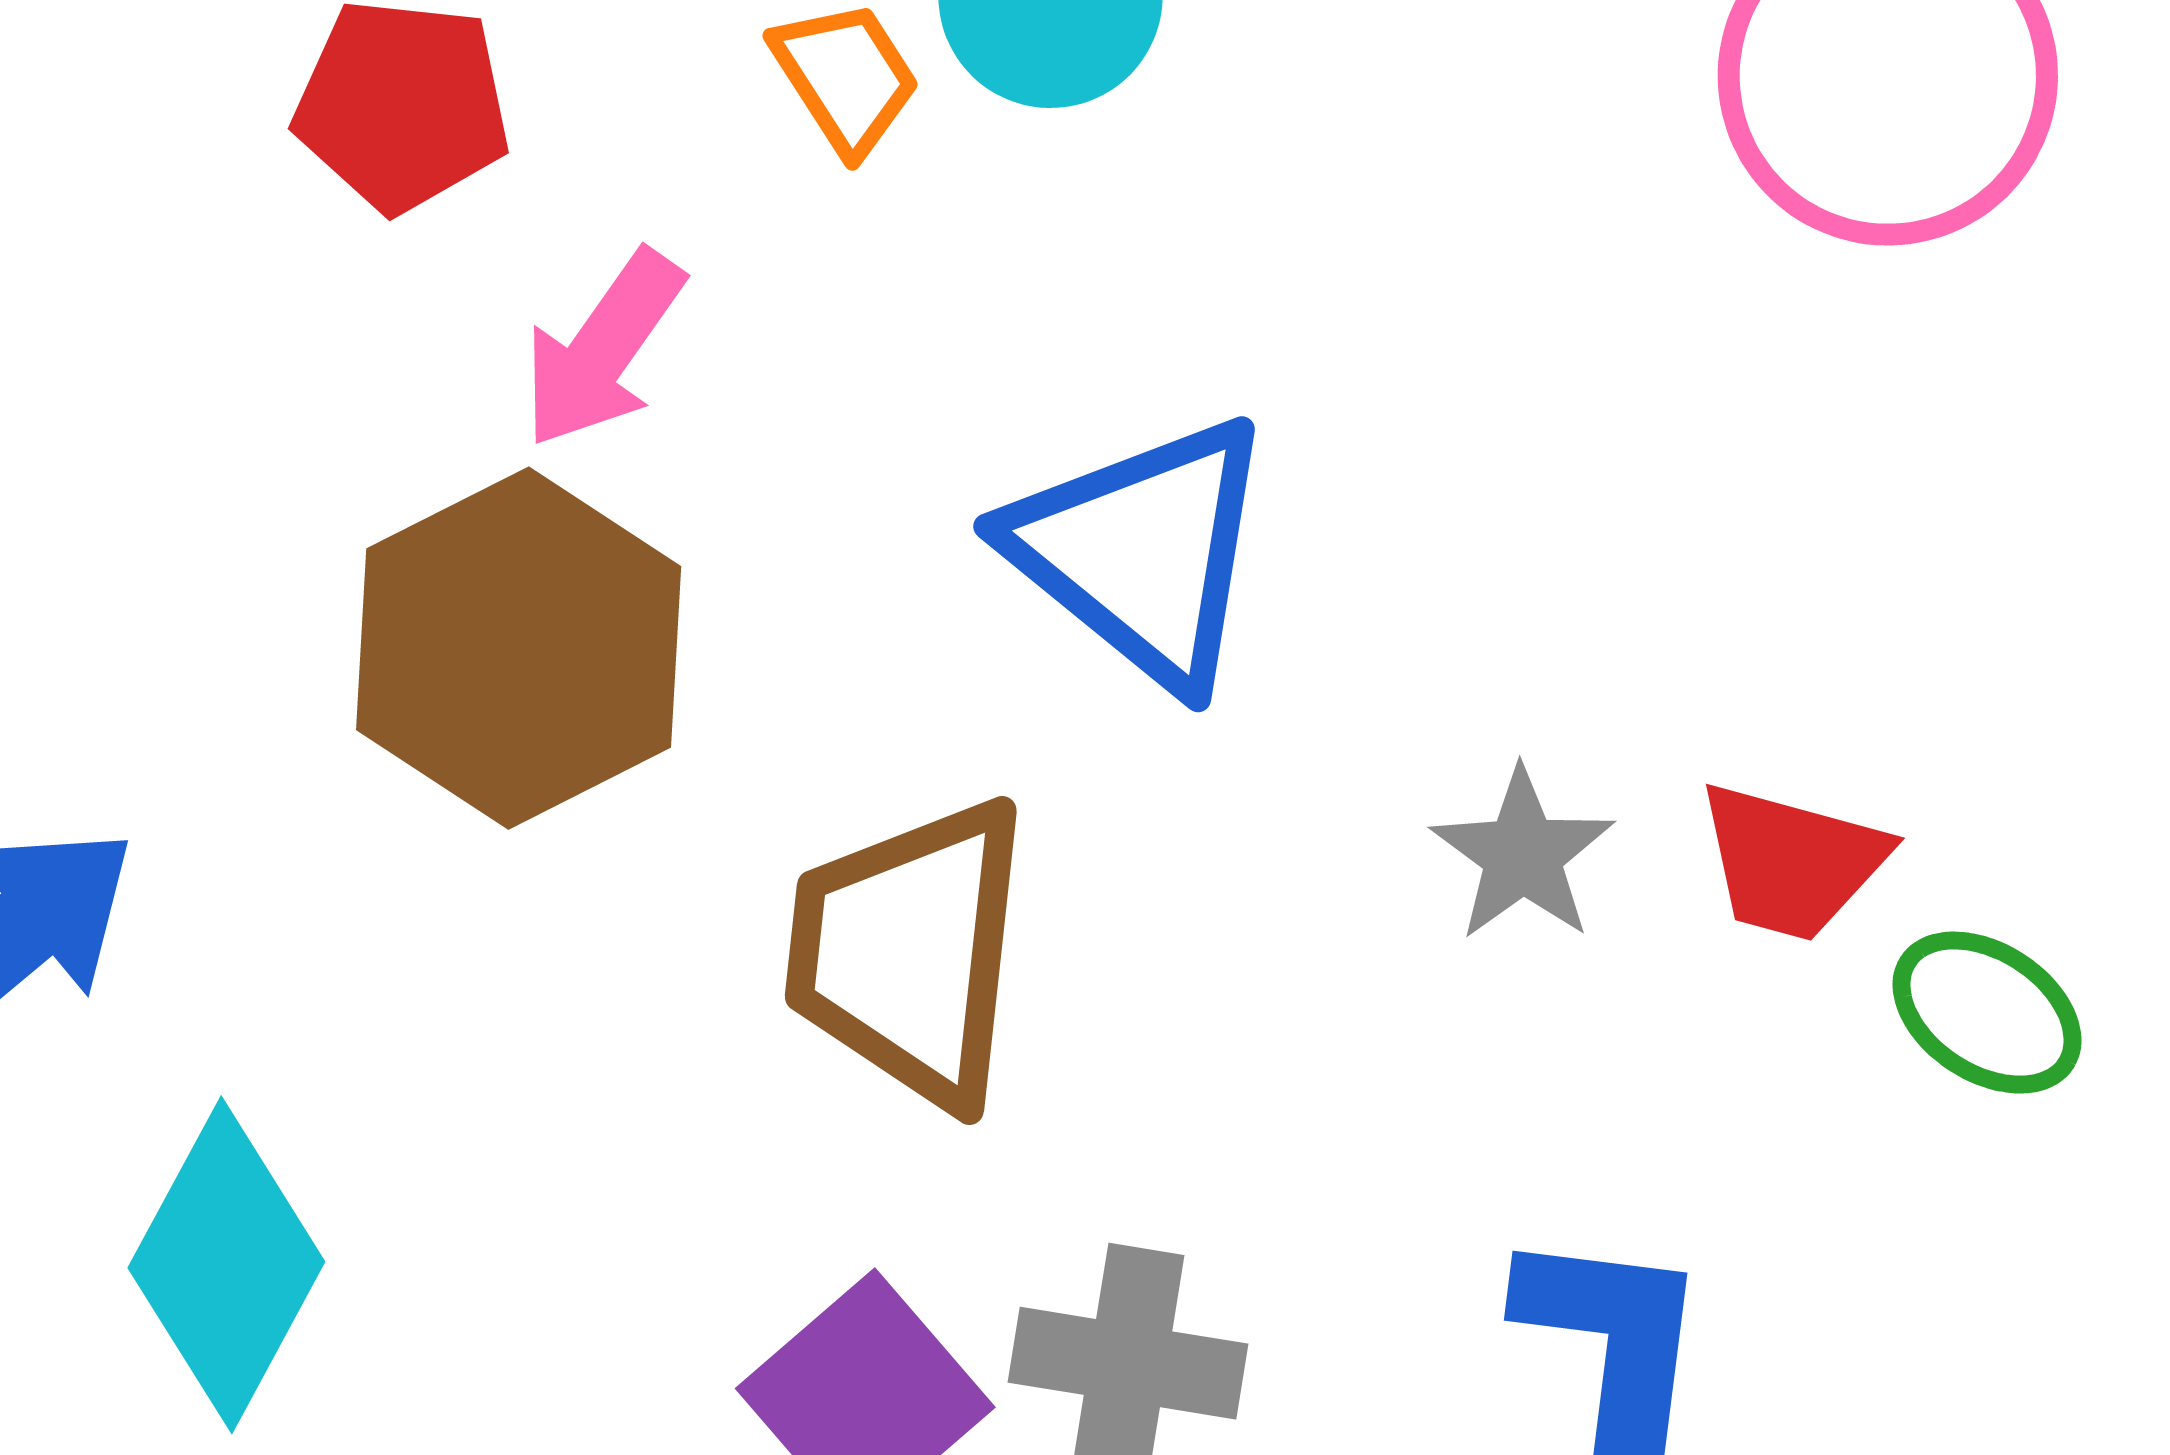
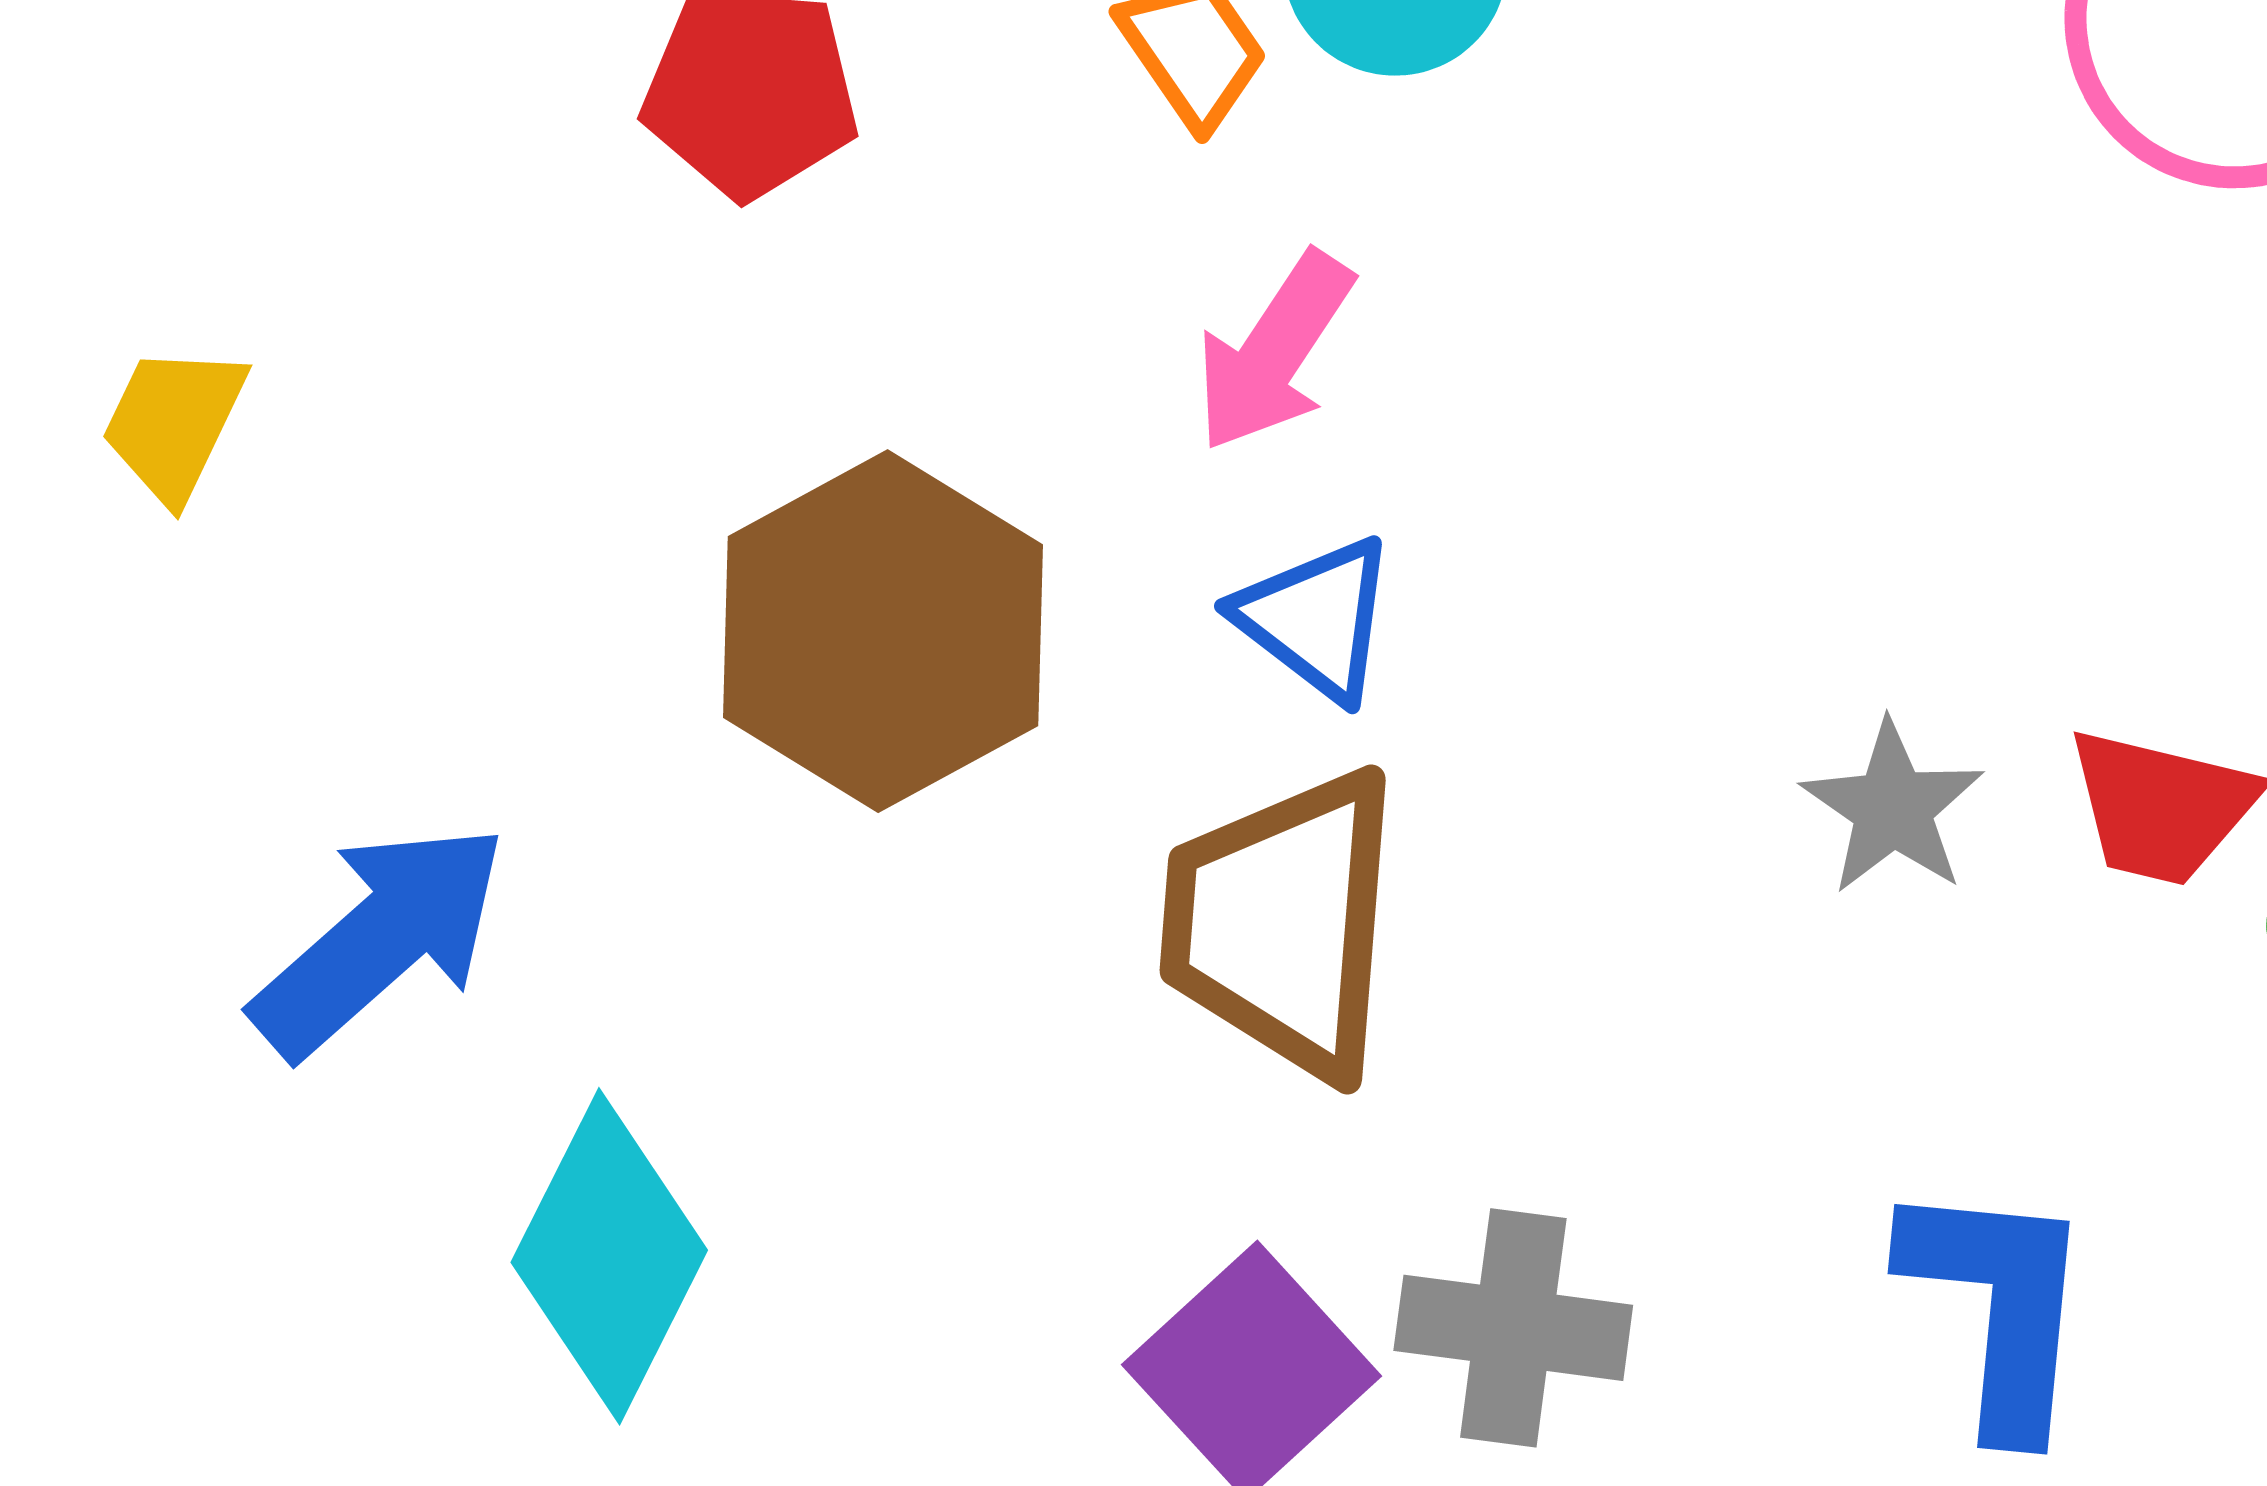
pink arrow: (603, 349) -> (1274, 352), moved
blue triangle: (1142, 552) -> (1316, 619), moved, size x0.6

